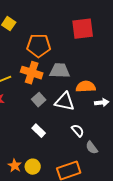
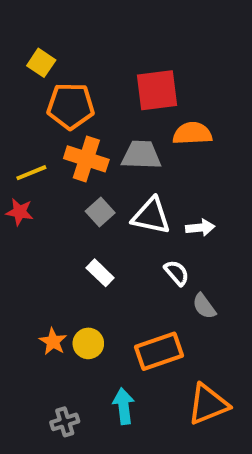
red square: (83, 29) -> (157, 90), moved
orange pentagon: (39, 46) -> (71, 106), moved
orange semicircle: (86, 87) -> (192, 133), moved
white arrow: (102, 103) -> (200, 228), moved

